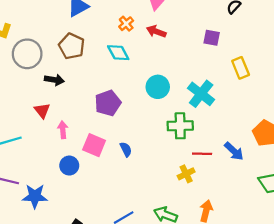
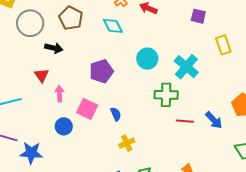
yellow cross: (186, 174) -> (127, 143), moved

